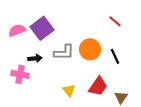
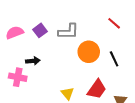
purple square: (42, 28) -> (40, 30), size x0.6
gray L-shape: (64, 52) -> (68, 31), moved

